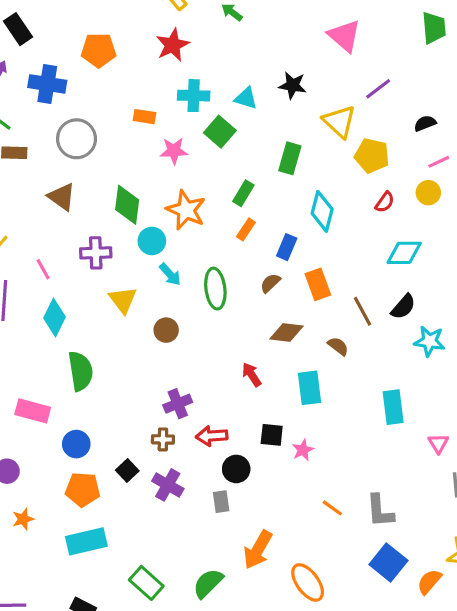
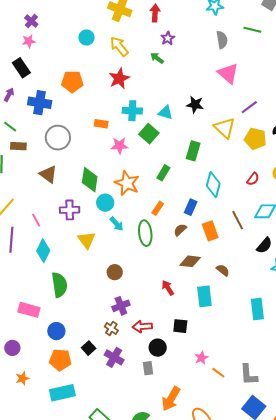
yellow pentagon: (372, 156) -> (255, 139), moved
orange rectangle: (246, 229) -> (158, 208), moved
brown line: (362, 311) -> (238, 220), moved
brown circle: (166, 330) -> (115, 272), moved
brown cross: (163, 439) -> (111, 328), turned 32
pink star: (303, 450) -> (201, 358), moved

